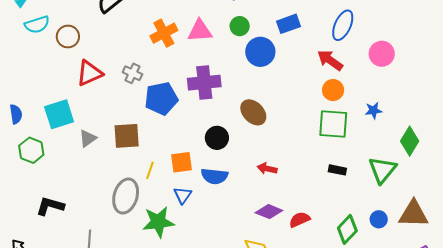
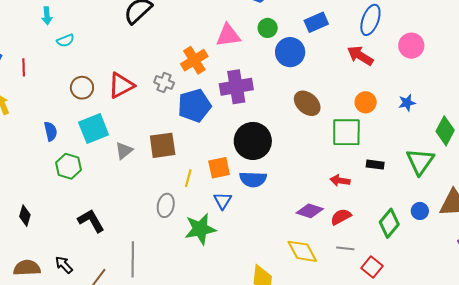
cyan semicircle: (37, 25) -> (65, 40), size x0.7
orange cross: (164, 33) -> (194, 60), moved
brown circle: (68, 36) -> (82, 88), moved
orange circle: (333, 90) -> (366, 102), moved
brown ellipse: (253, 112) -> (307, 103), moved
green square: (333, 124) -> (346, 132), moved
black circle: (217, 138) -> (253, 141), size x1.6
red arrow: (267, 169) -> (340, 181), moved
gray ellipse: (126, 196) -> (166, 205), size x0.7
black L-shape: (50, 206) -> (91, 221), turned 48

